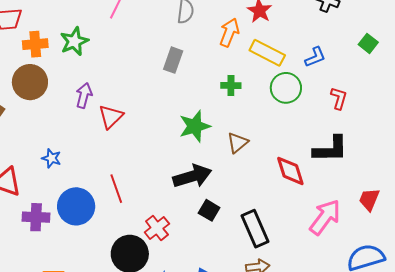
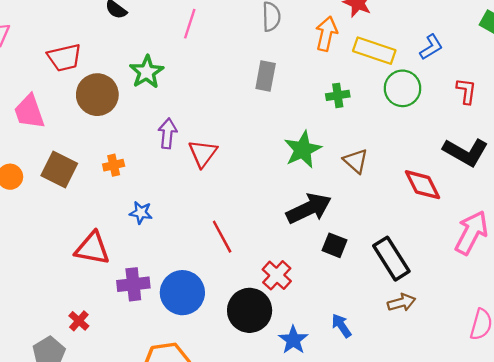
orange cross: (35, 44) -> (114, 165), moved, size x0.7
brown circle: (30, 82) -> (97, 95), moved
brown triangle: (238, 143) -> (356, 161), turned -30
black L-shape: (331, 149) -> (466, 152), turned 39
blue circle: (76, 206) -> (182, 293), moved

